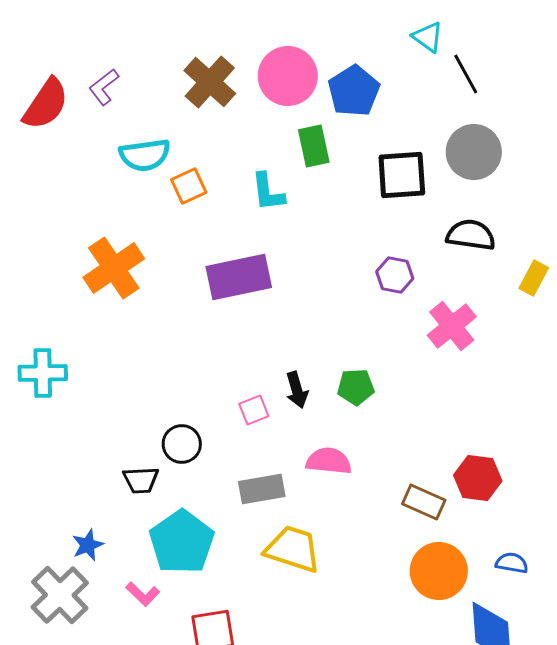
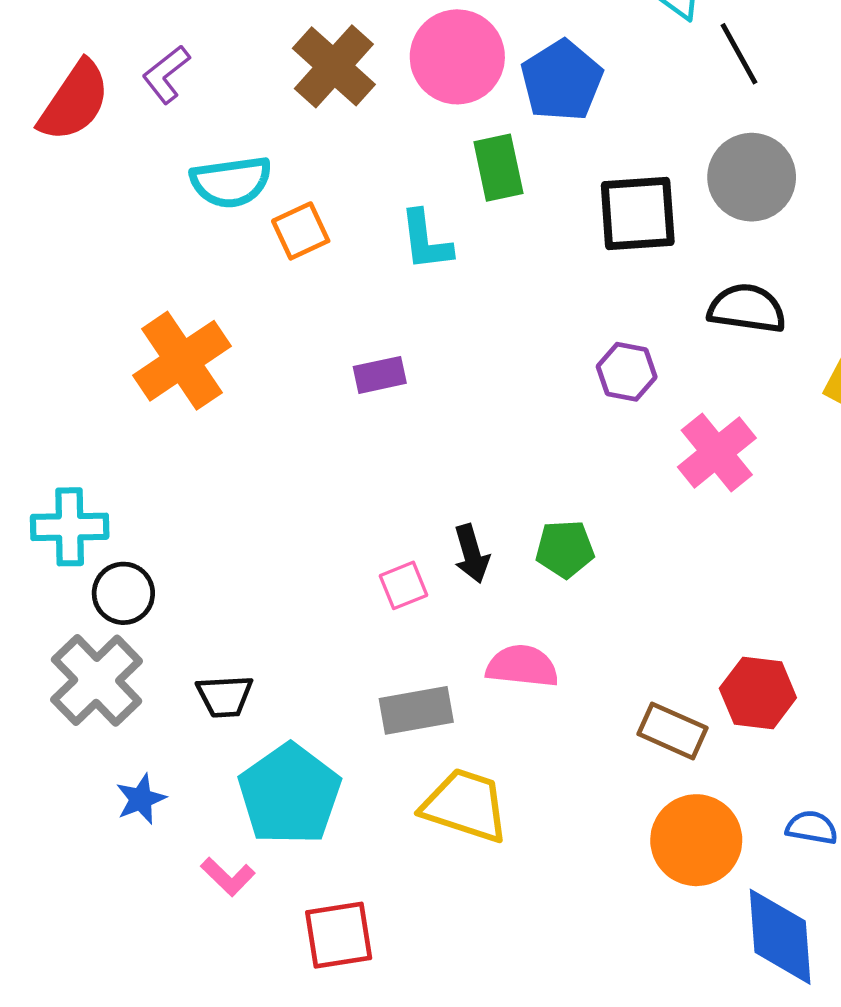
purple rectangle: (239, 277) -> (380, 375), size x0.5
black circle: (182, 444) -> (123, 593), moved
gray cross: (60, 595) -> (97, 680), moved

